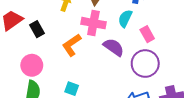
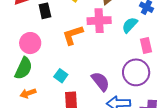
pink cross: (93, 23) -> (99, 21), turned -30
purple semicircle: (114, 47) -> (100, 81), moved

